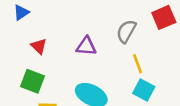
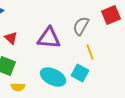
purple triangle: (86, 46) -> (49, 38), size x1.4
cyan square: (144, 90) -> (80, 73), moved

